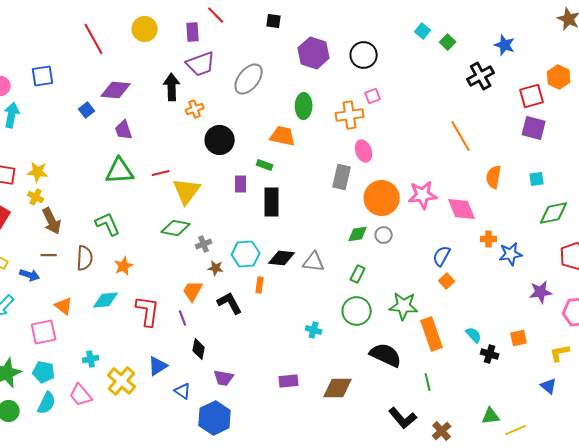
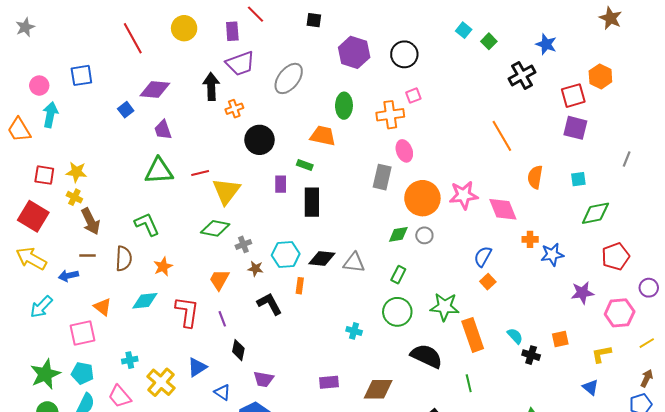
blue arrow: (30, 275) -> (68, 276), turned 150
orange trapezoid: (193, 291) -> (219, 280), moved

